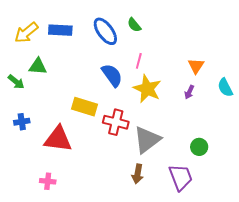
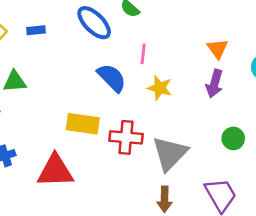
blue rectangle: (60, 30) -> (36, 30), size x0.6
yellow star: (147, 89) -> (160, 88), size x0.7
purple arrow: (189, 92) -> (214, 84), size x1.5
green circle: (199, 147) -> (233, 138), moved

